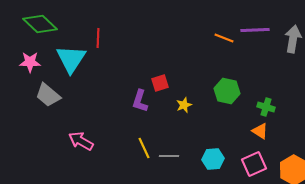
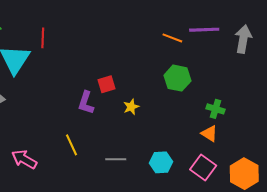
green hexagon: (227, 91) -> (177, 78), moved
pink arrow: (81, 141) -> (24, 159), moved
yellow line: (144, 148) -> (72, 145), moved
pink square: (254, 164) -> (203, 168), turned -30

